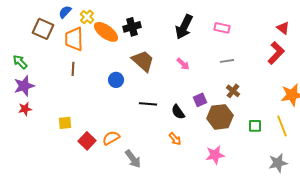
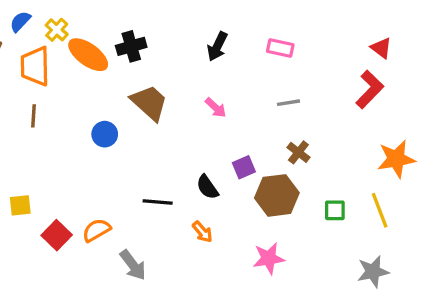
black arrow: (184, 27) -> (217, 46), size x0.7
black line: (148, 104) -> (158, 202), moved

